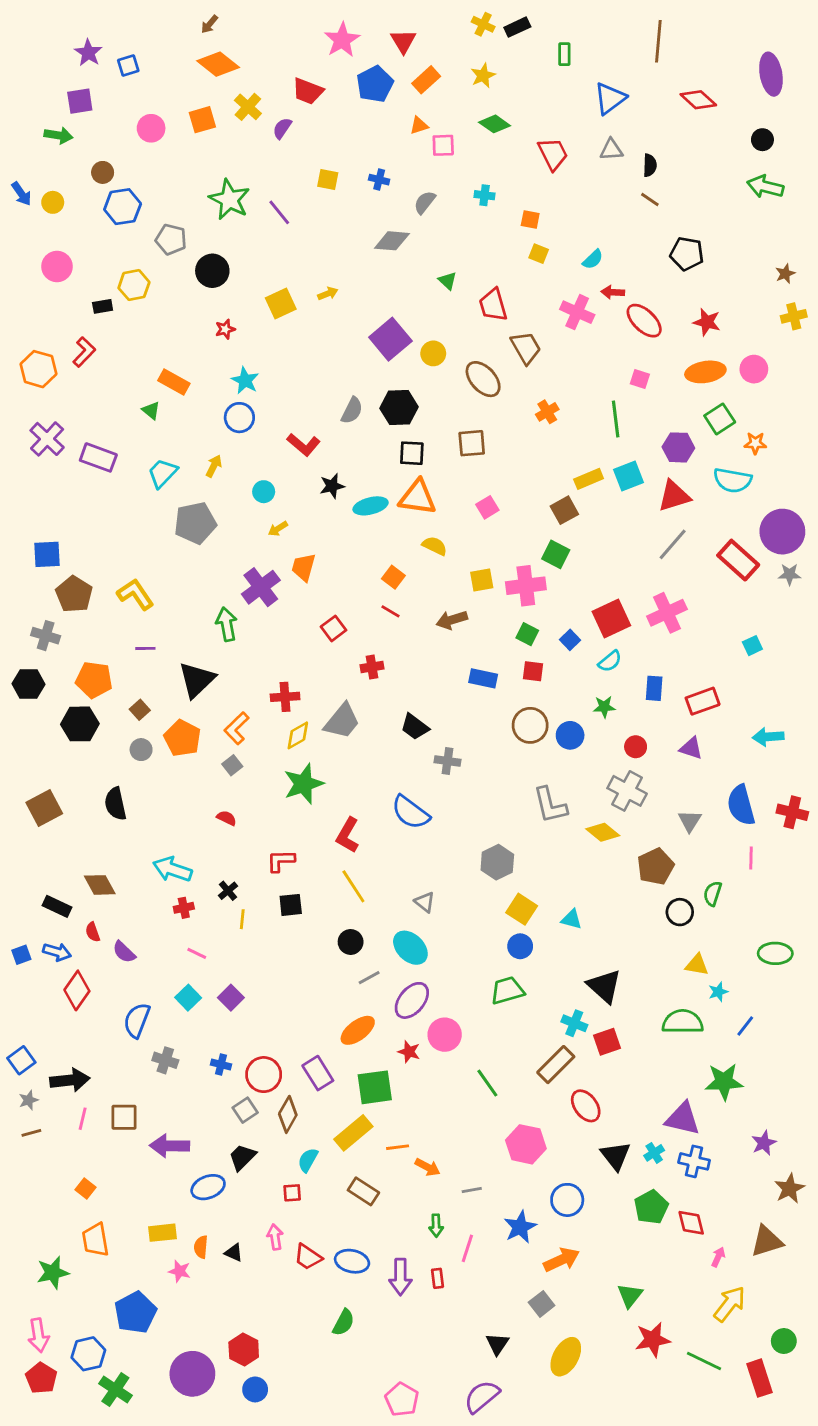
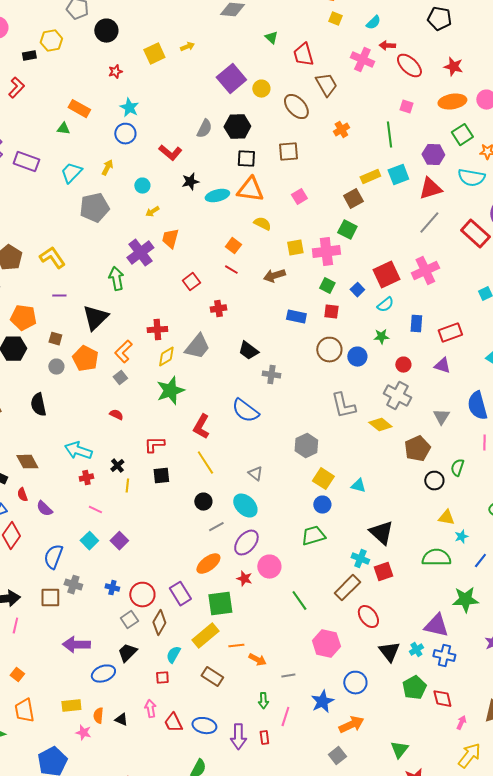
green triangle: (151, 410) -> (63, 129), turned -32
brown square: (140, 710) -> (55, 339), turned -32
brown square: (124, 1117) -> (50, 598), moved
red trapezoid: (308, 1257) -> (173, 723), turned 30

